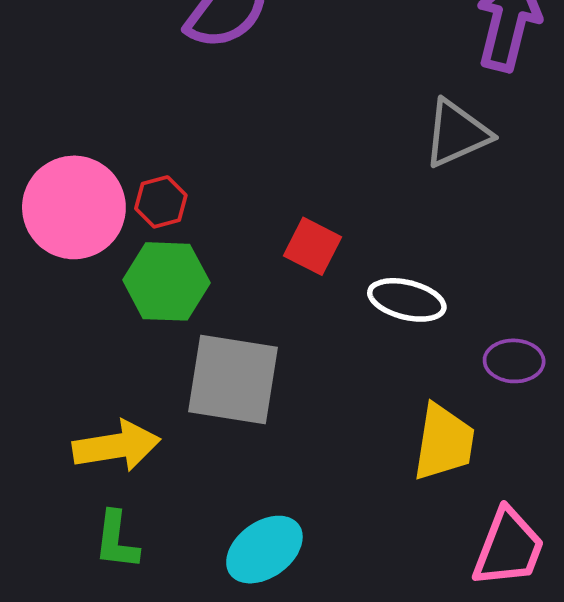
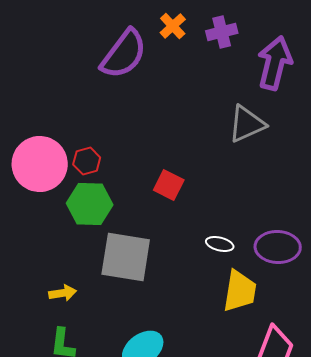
white ellipse: (407, 300) -> (220, 244), moved, size x0.7
purple ellipse: (514, 361) -> (278, 247), size x1.4
yellow arrow: (116, 446) -> (63, 293), size x0.6

